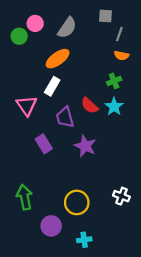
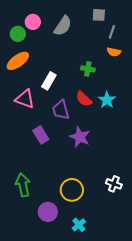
orange ellipse: (58, 59) -> (18, 61), moved
green cross: (114, 81) -> (88, 69), moved, turned 32
pink triangle: (27, 105) -> (25, 99), turned -35
cyan cross: (84, 240) -> (79, 225), turned -32

